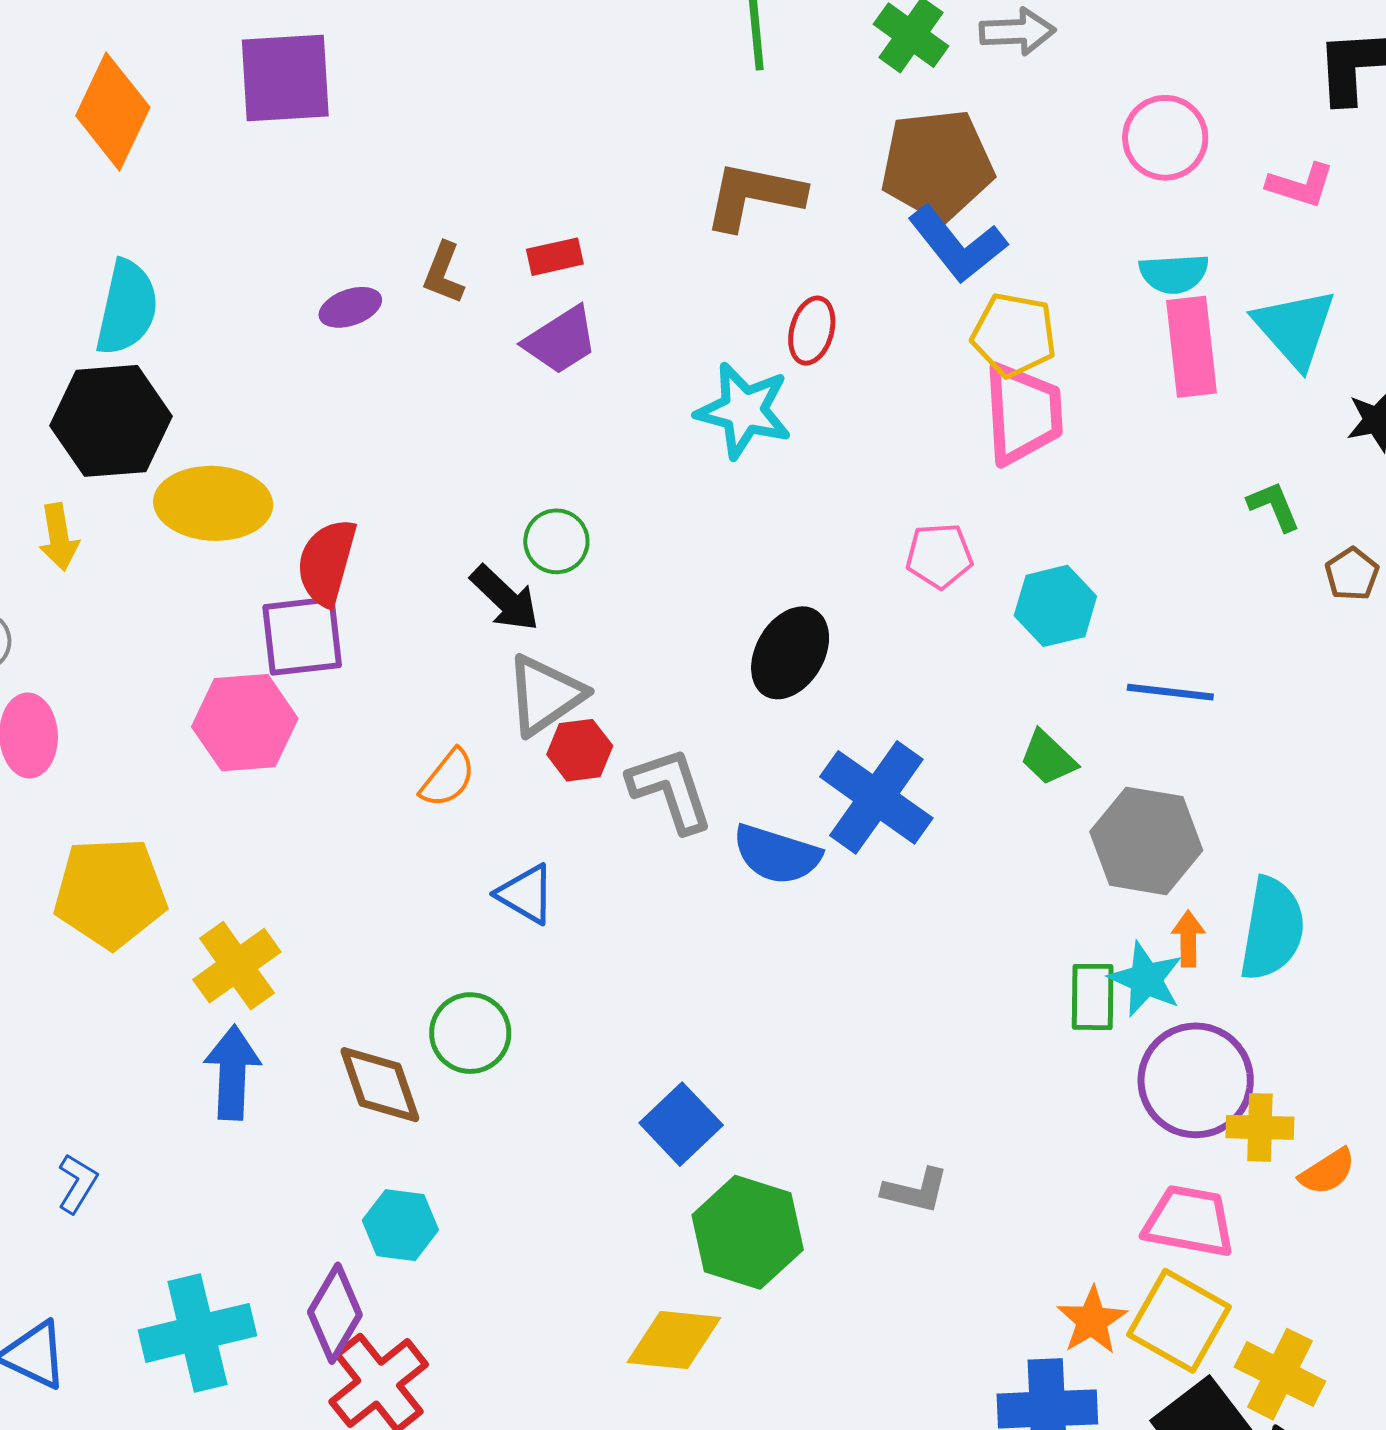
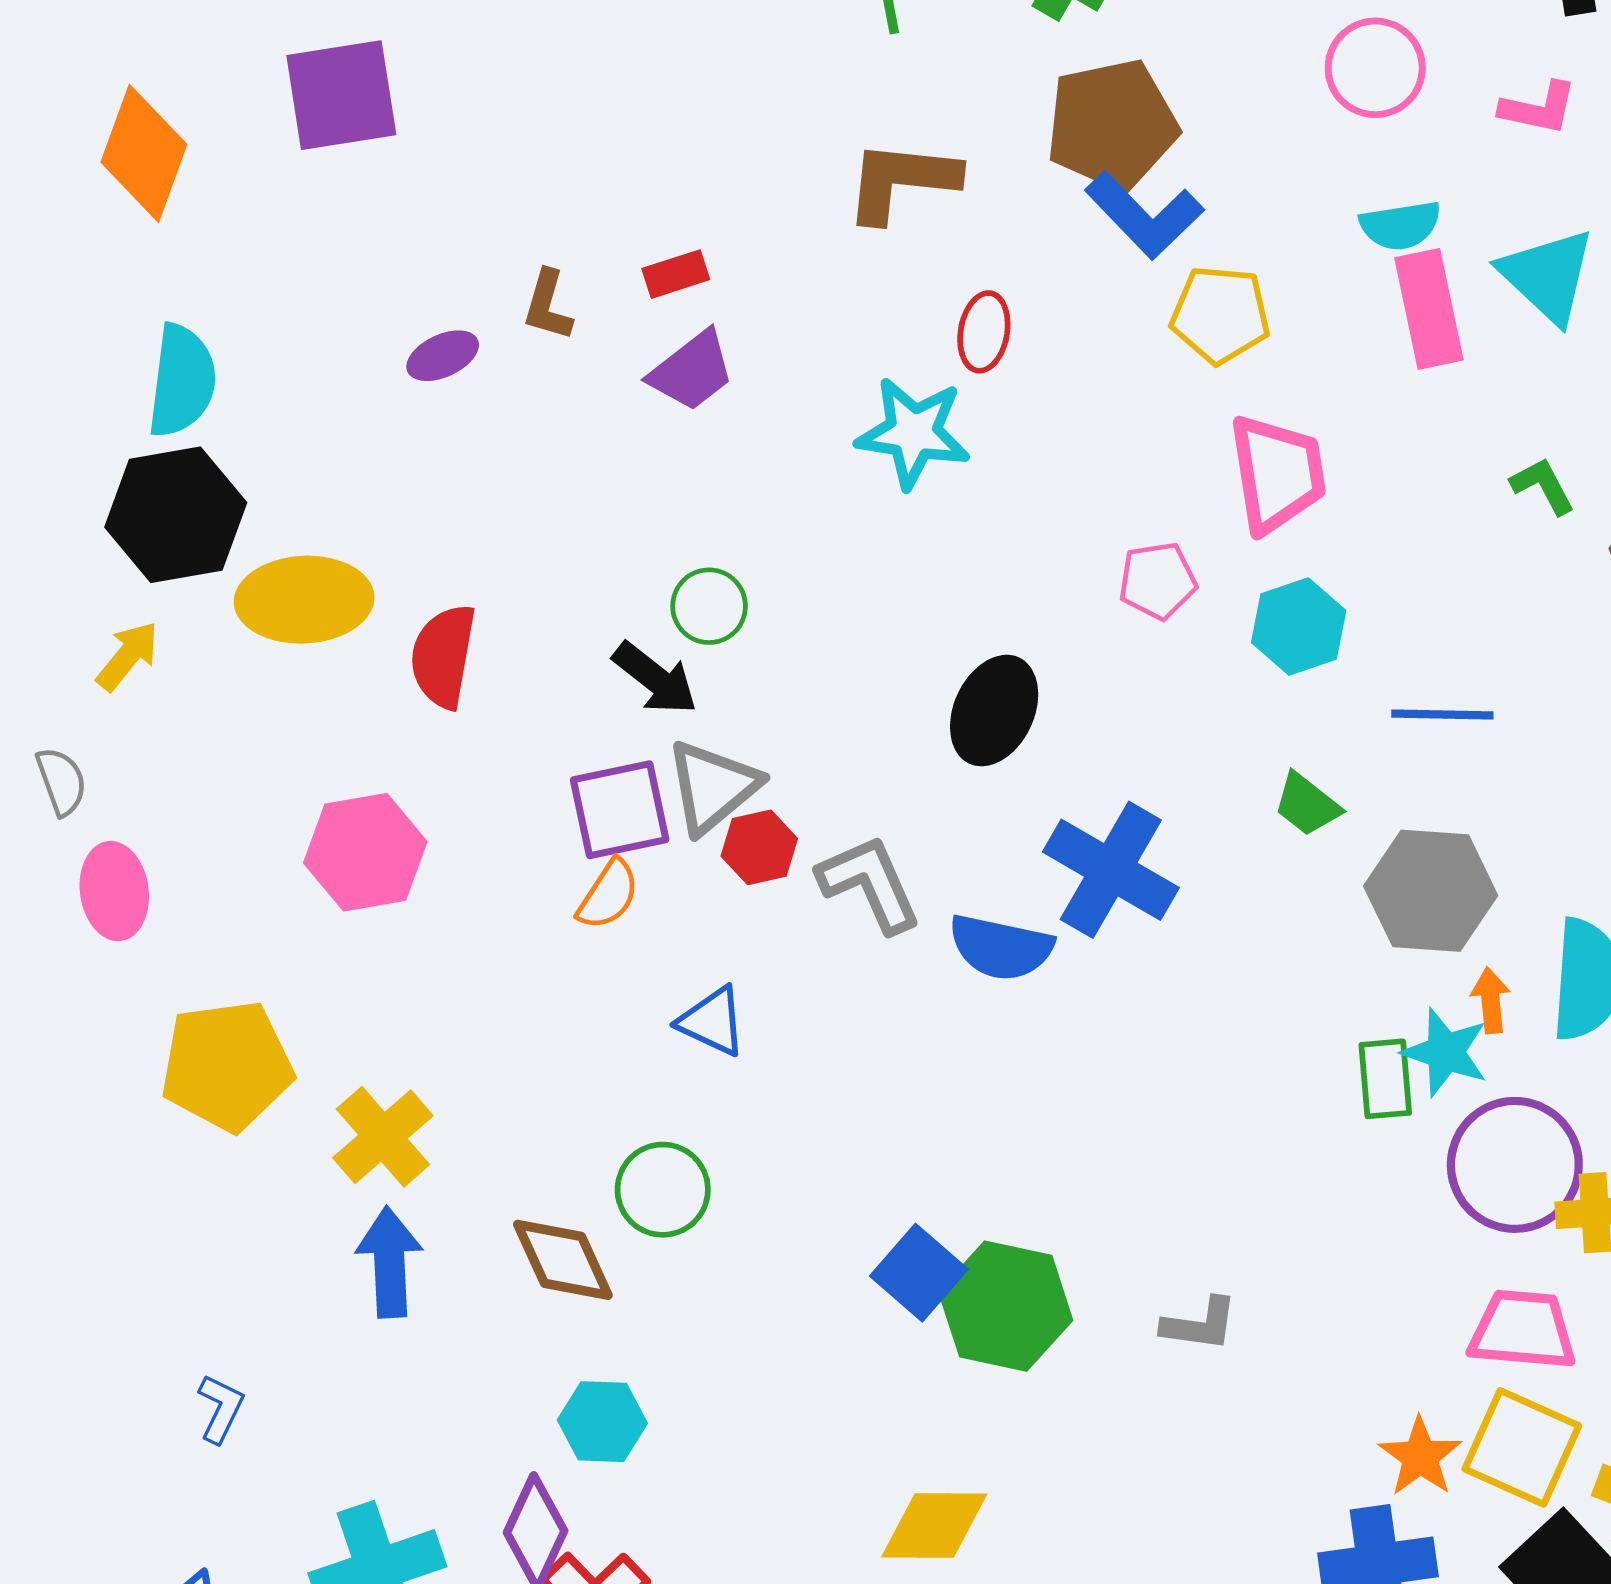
pink trapezoid: (1023, 414) -> (1277, 474), moved
yellow arrow: (59, 537) -> (128, 656), turned -126
purple square: (302, 636) -> (620, 810), moved
green hexagon: (748, 1232) -> (1006, 1306), moved

